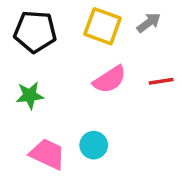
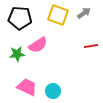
pink semicircle: (110, 79) -> (38, 45), moved
cyan circle: (94, 145) -> (53, 91), moved

